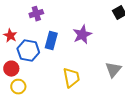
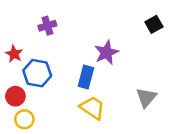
blue rectangle: (51, 41) -> (86, 77), moved
yellow trapezoid: (71, 78) -> (92, 108), turned -45

